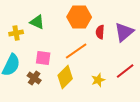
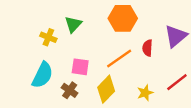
green triangle: (37, 22) -> (73, 24), turned 49
red semicircle: (100, 32) -> (147, 48), moved
yellow cross: (16, 33) -> (48, 37), turned 32

